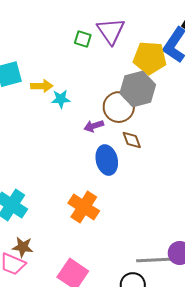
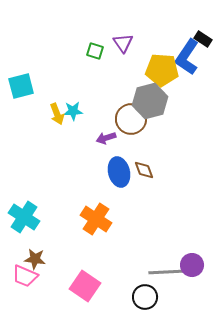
purple triangle: (111, 31) -> (123, 43), size x0.7
yellow arrow: (42, 86) -> (57, 114), moved, turned 70
brown diamond: (132, 140) -> (144, 170), moved

